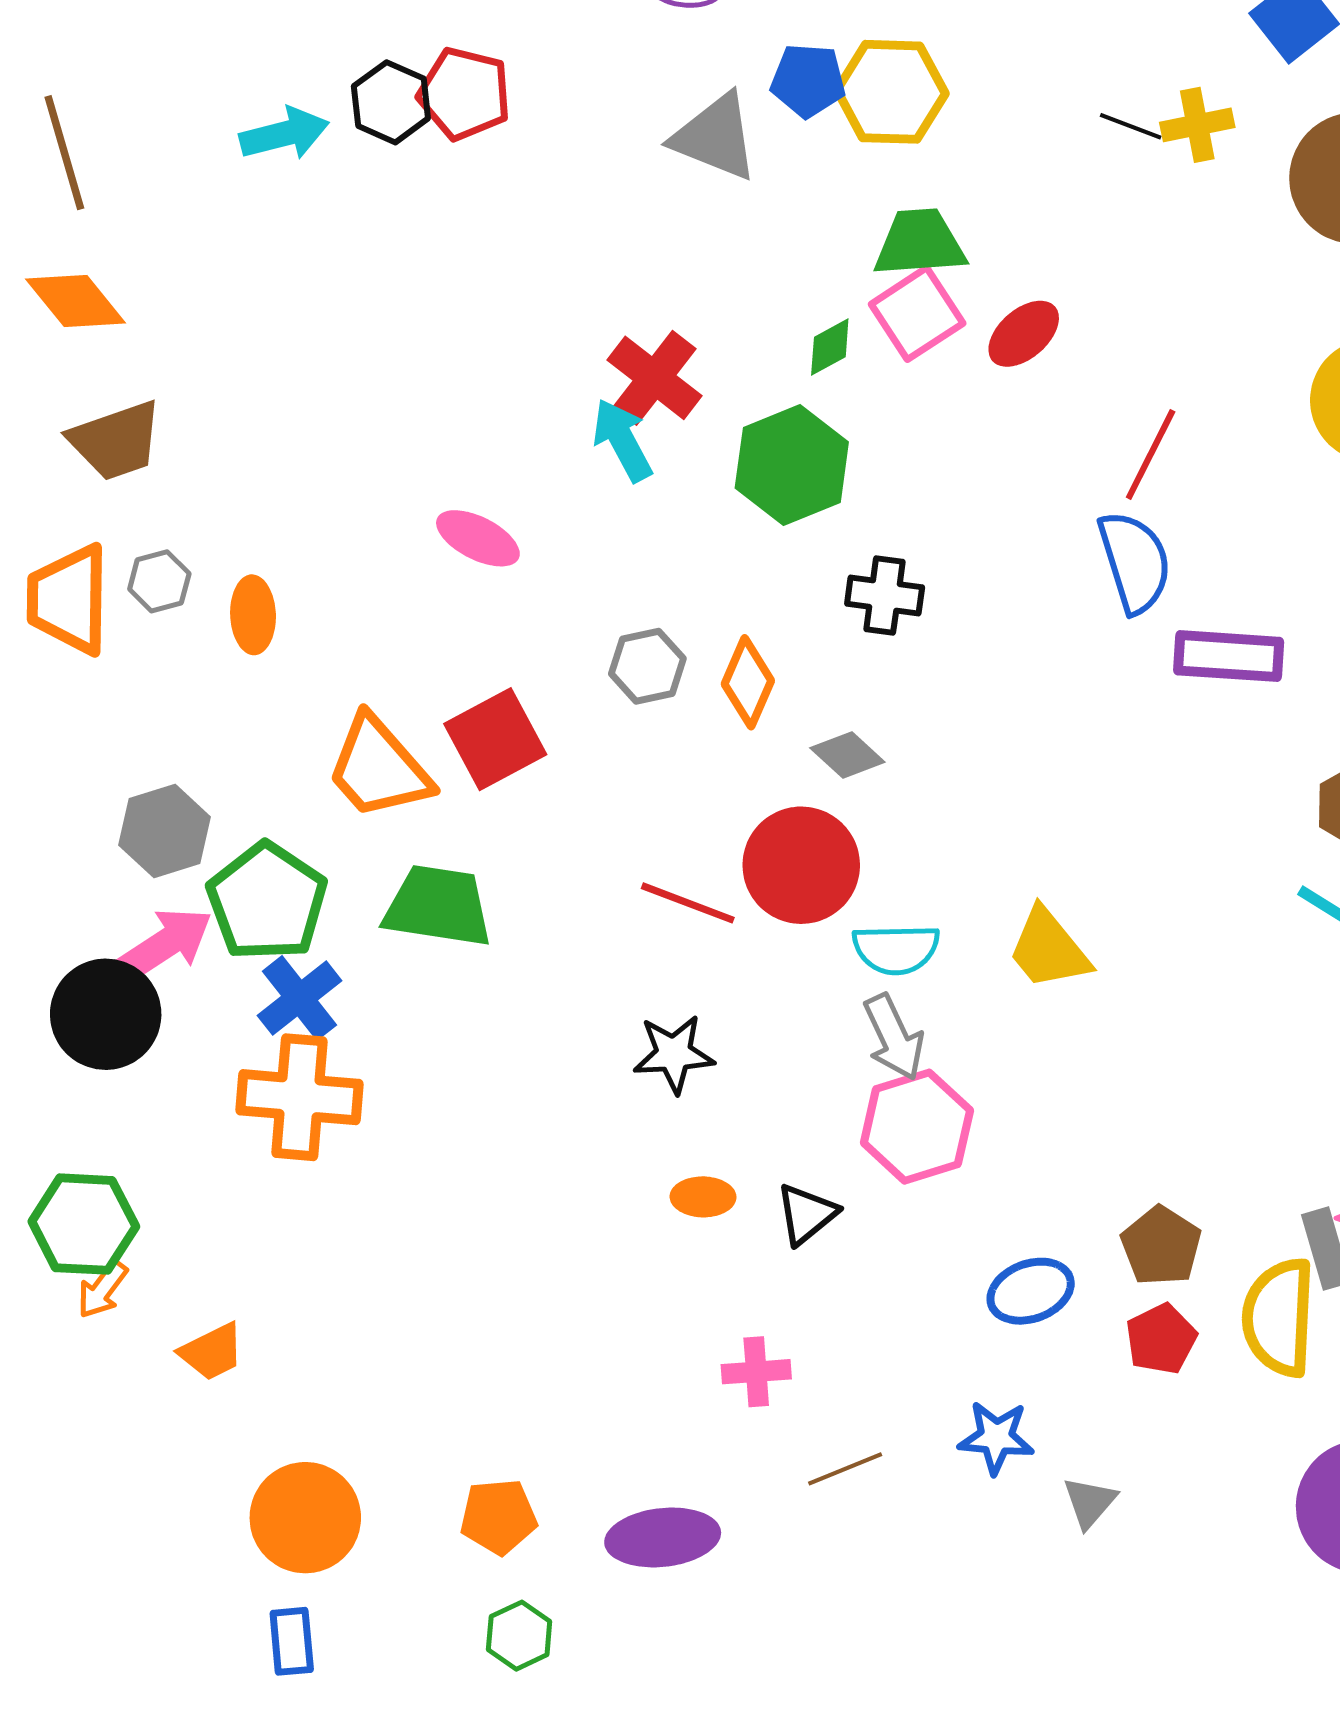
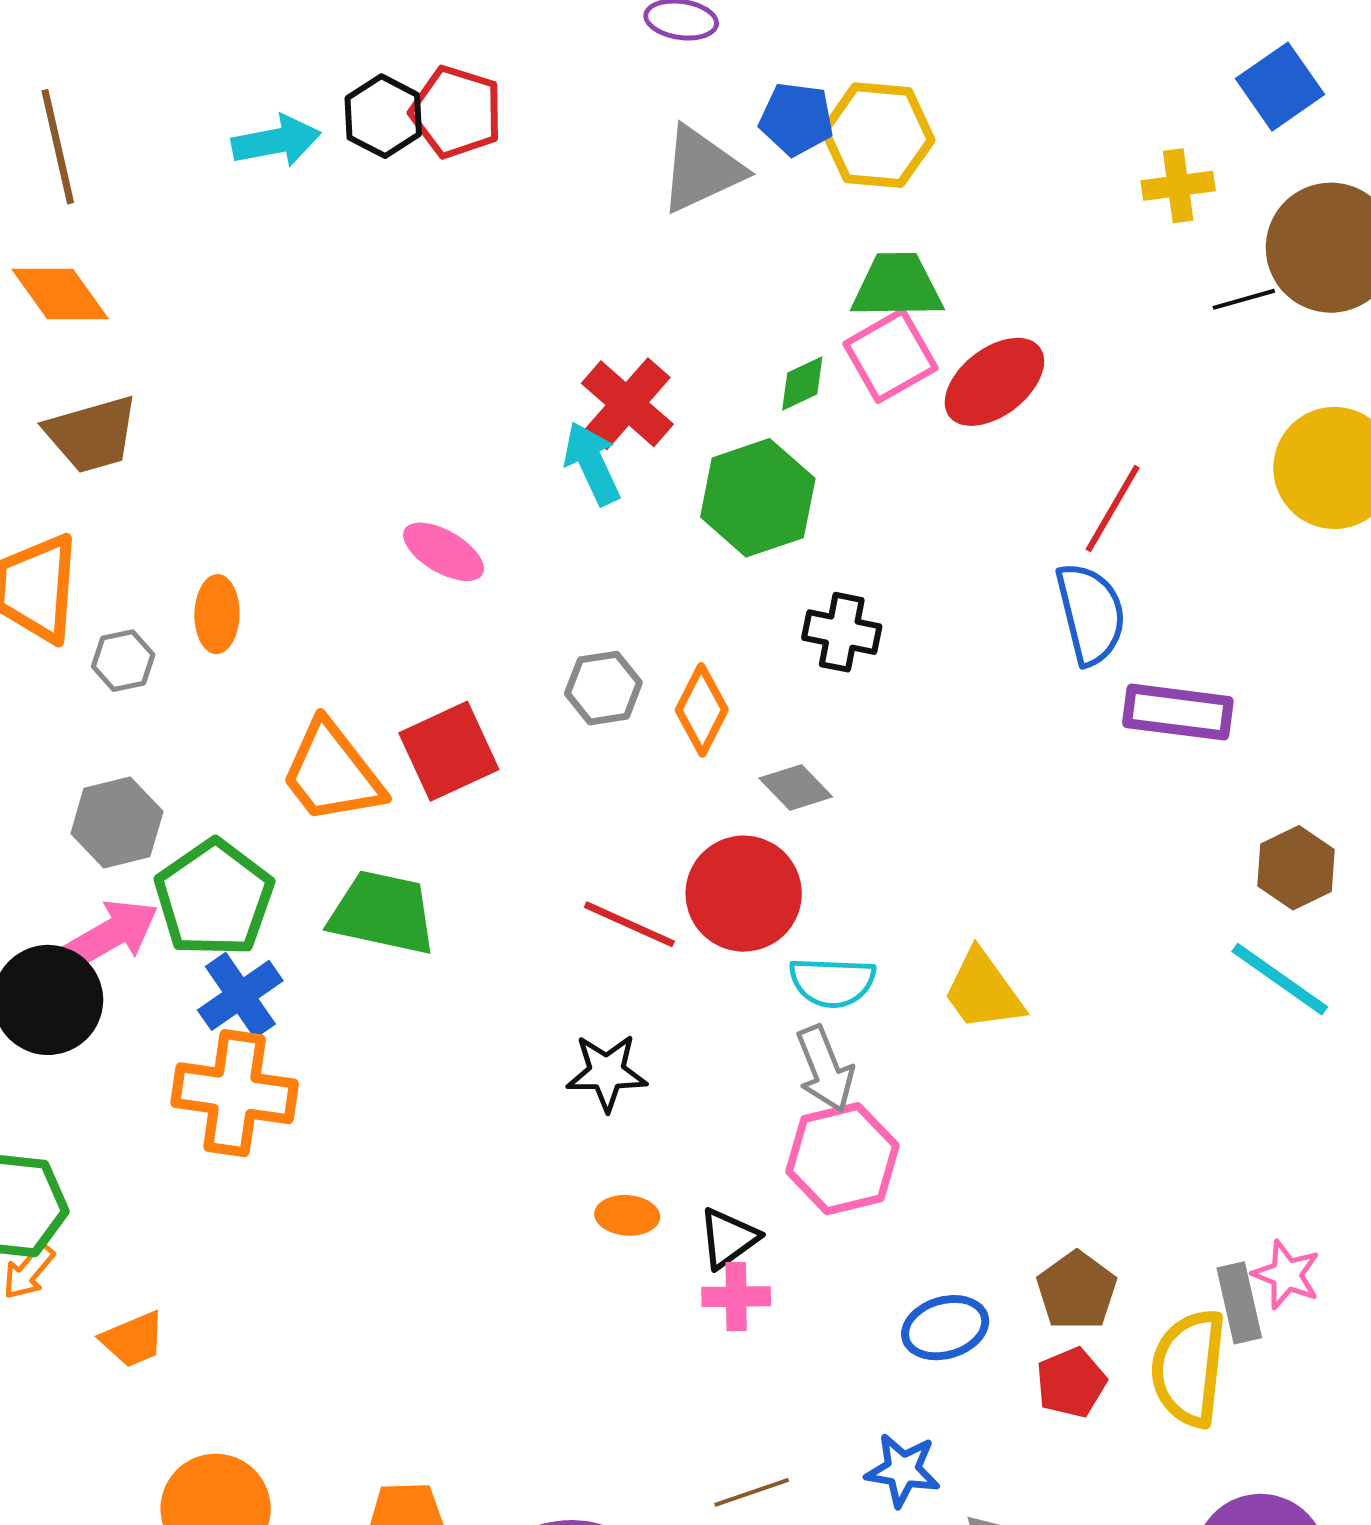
black line: (1131, 126) -> (1244, 299), moved, turned -40
gray triangle: (715, 137) -> (701, 169), turned -50
red ellipse: (1024, 334) -> (994, 382), size x1.4
gray hexagon: (159, 581) -> (123, 661), moved
pink cross: (756, 1372) -> (736, 1297), moved

